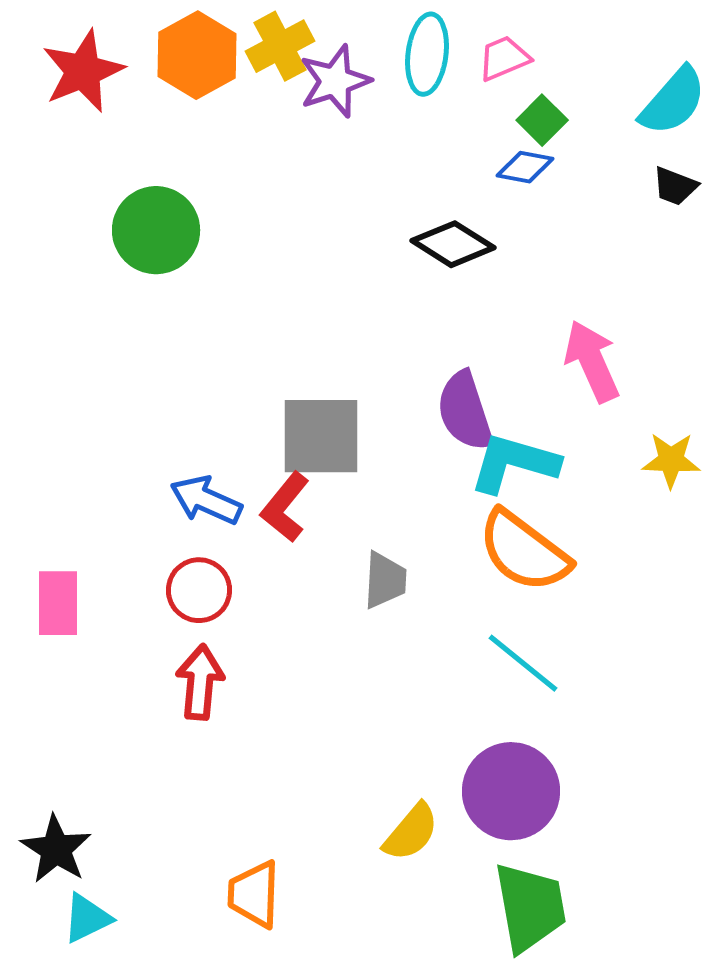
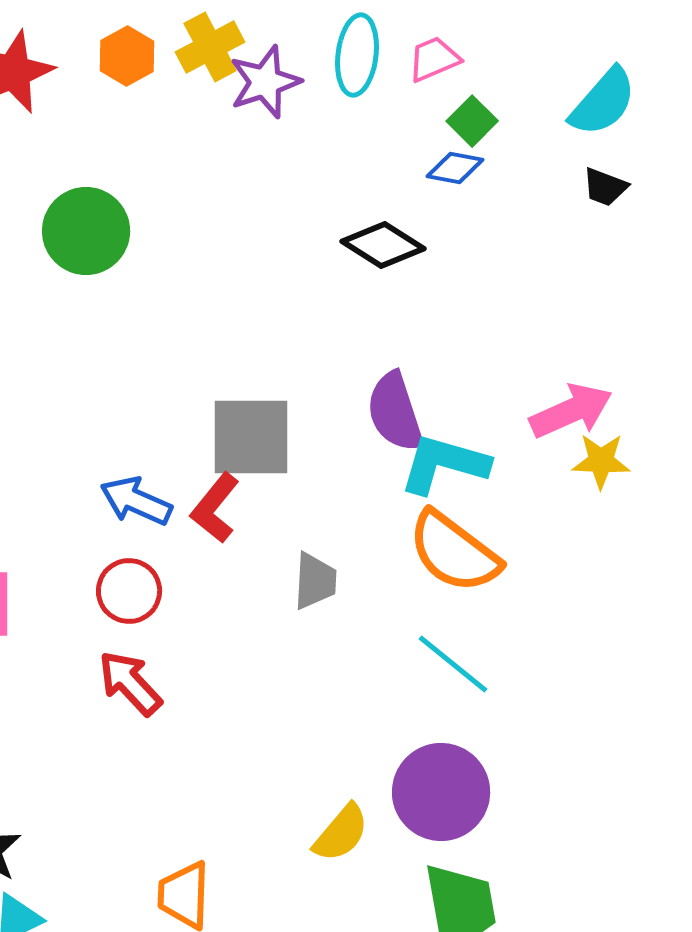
orange hexagon: (197, 55) -> (127, 56), size x0.7
pink arrow: (592, 361) -> (571, 411), moved, turned 90
red arrow: (200, 682) -> (130, 683), turned -48

